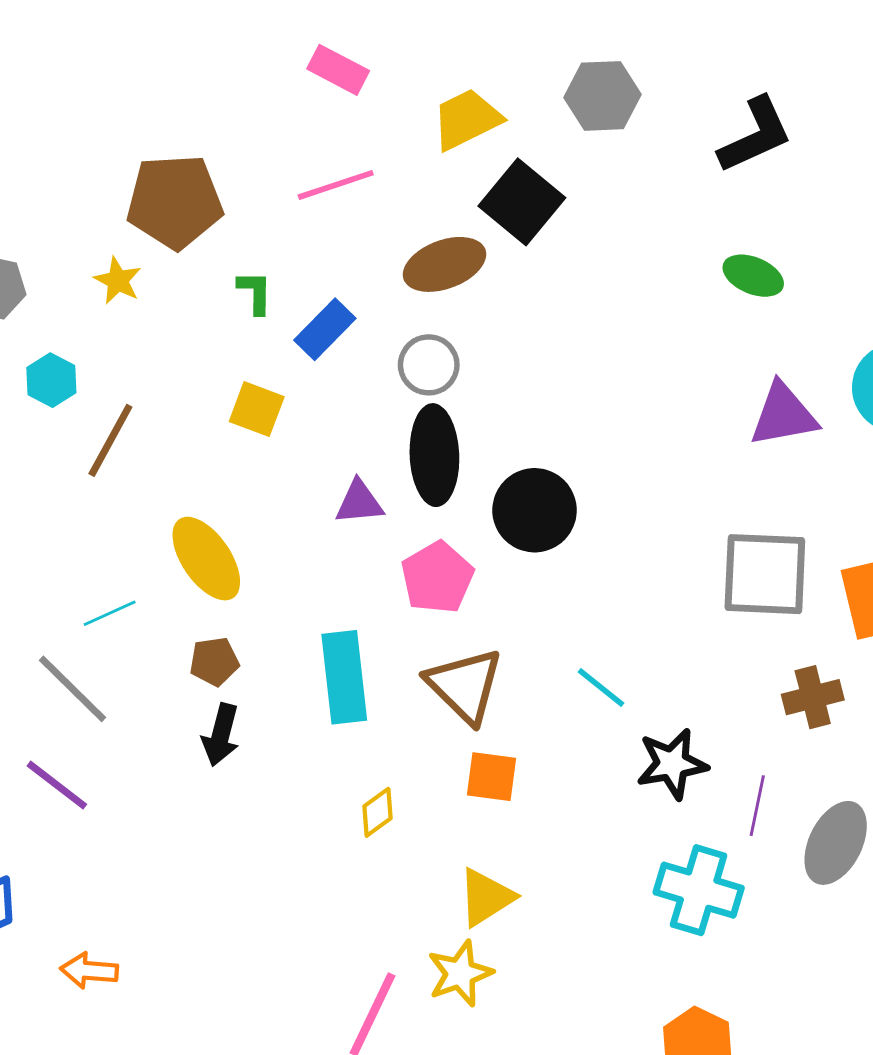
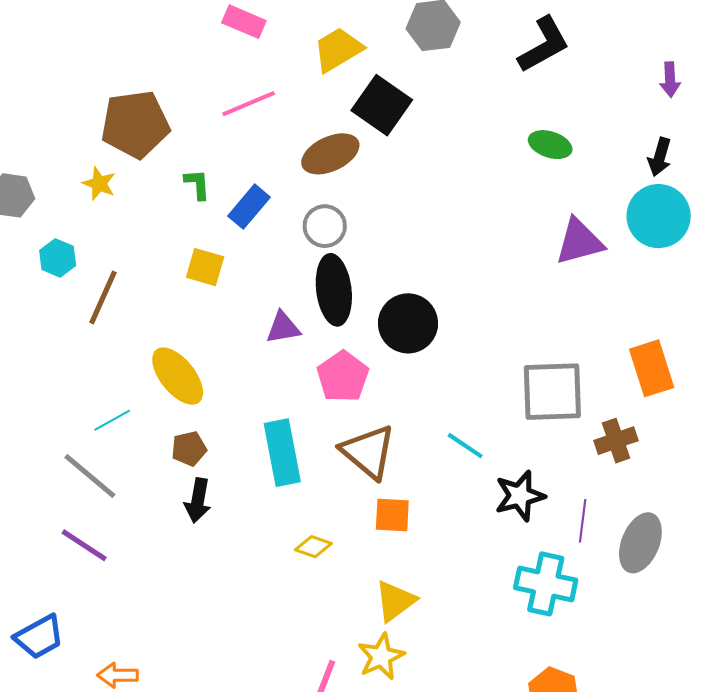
gray square: (765, 574) -> (552, 392), moved
yellow diamond: (377, 812) -> (313, 547), turned 60

